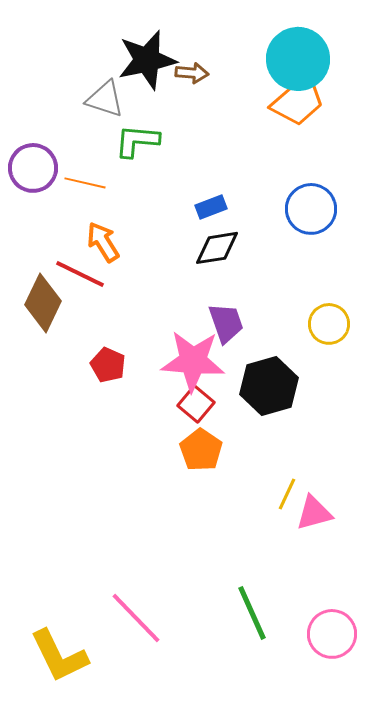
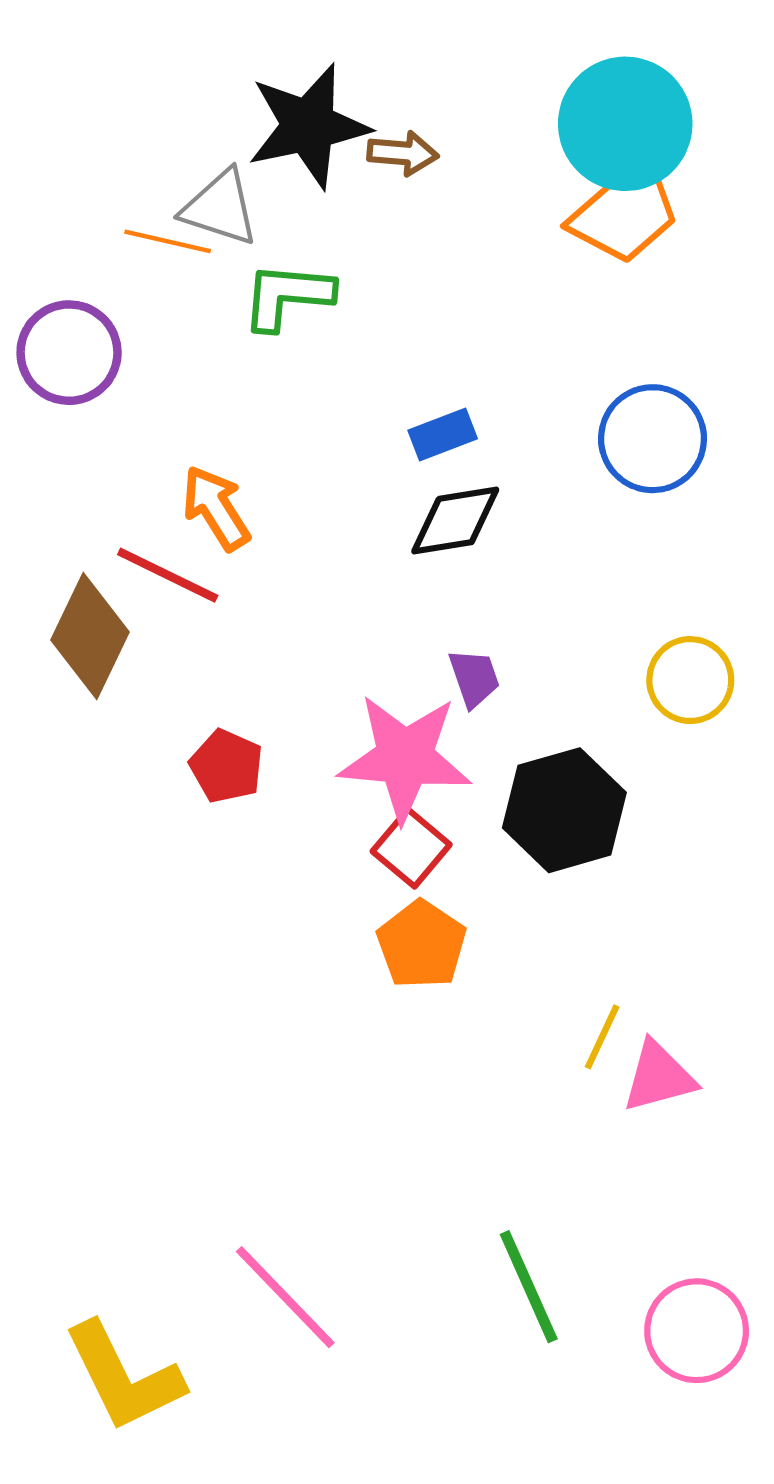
orange line: (85, 183) -> (168, 241), moved
purple trapezoid: (226, 323) -> (474, 678), size x0.7

